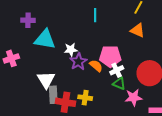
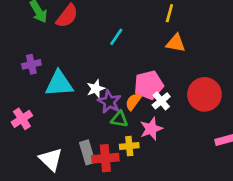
cyan line: (95, 15) -> (116, 37), turned 48
orange semicircle: (96, 66) -> (133, 102), turned -80
white triangle: (46, 80) -> (51, 159), moved
green triangle: (119, 84) -> (119, 119), moved
pink star: (134, 97) -> (151, 129), moved

